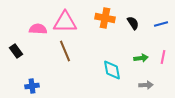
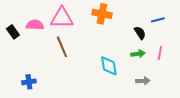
black semicircle: (133, 23) -> (140, 33), moved
black rectangle: (16, 51) -> (13, 32), moved

